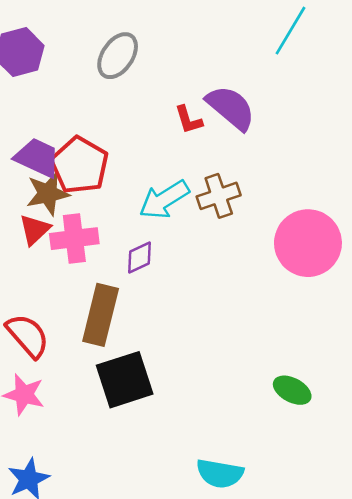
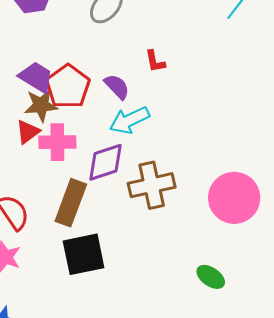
purple semicircle: (231, 108) -> (117, 87), moved, size x0.7
brown cross: (219, 196) -> (152, 185), moved, size x1.4
pink circle: (308, 243) -> (234, 198), moved
purple diamond: (140, 257) -> (106, 162), size x1.6

